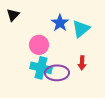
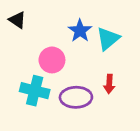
black triangle: (13, 15) -> (17, 20), turned -40
cyan cross: (41, 68) -> (35, 91), moved

